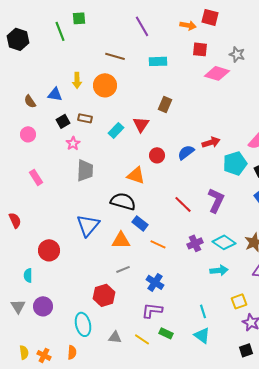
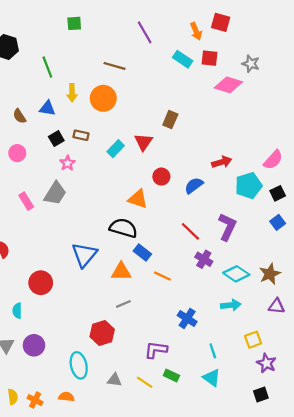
orange arrow: (188, 25) -> (196, 31), turned 56
green line: (60, 31) -> (47, 67), moved
cyan rectangle: (158, 61) -> (183, 59), moved, turned 36
blue semicircle: (186, 152) -> (194, 186), moved
gray trapezoid: (85, 170) -> (55, 193), moved, turned 30
purple cross: (195, 243) -> (204, 259), moved, turned -35
blue cross: (155, 282) -> (187, 318), moved
orange semicircle: (72, 352) -> (66, 397), turned -88

